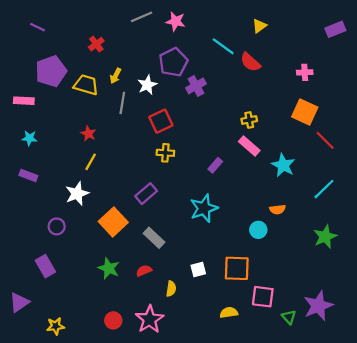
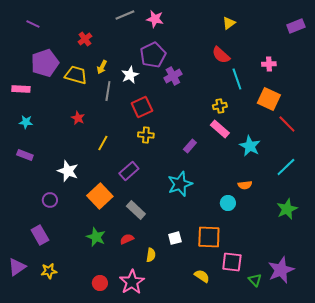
cyan line: (223, 46) -> (237, 79), moved, turned 35
yellow line: (91, 162) -> (103, 143), moved
white star: (77, 194) -> (68, 171), turned -30
yellow semicircle: (229, 313) -> (202, 276), turned 42
yellow star: (56, 326) -> (49, 271), moved

